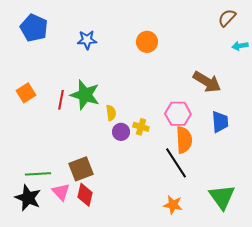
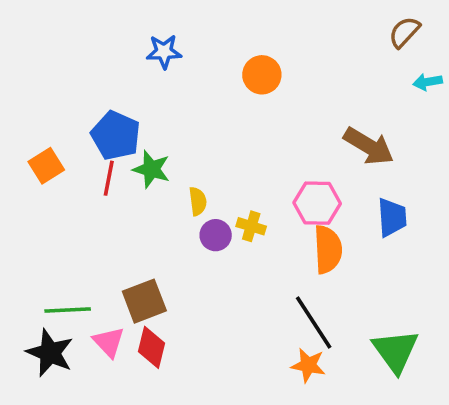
blue pentagon: (34, 28) -> (116, 135), moved
blue star: (87, 40) -> (164, 52), moved
green star: (85, 95) -> (151, 169), size x0.7
black line: (176, 163) -> (314, 322), moved

